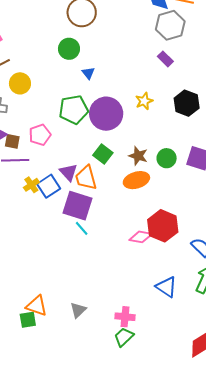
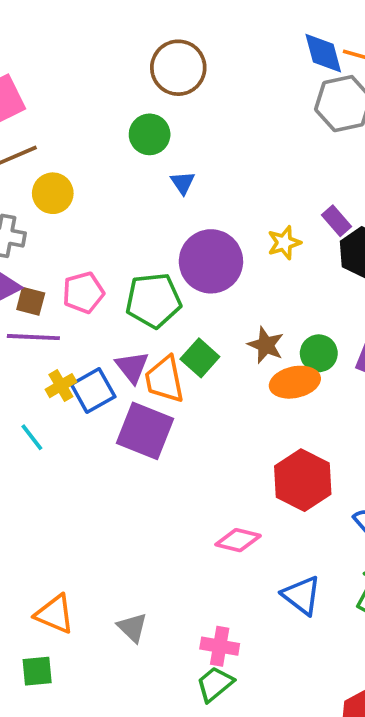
purple rectangle: (165, 59) -> (337, 221), moved
green pentagon: (74, 110) -> (153, 300), moved
green square: (103, 154) -> (200, 358), moved
orange ellipse: (136, 180) -> (295, 382), moved
cyan line: (82, 228) -> (32, 437), moved
pink diamond: (141, 237) -> (238, 540), moved
gray triangle: (78, 310) -> (132, 627), turned -36
green square: (28, 320) -> (37, 671), moved

